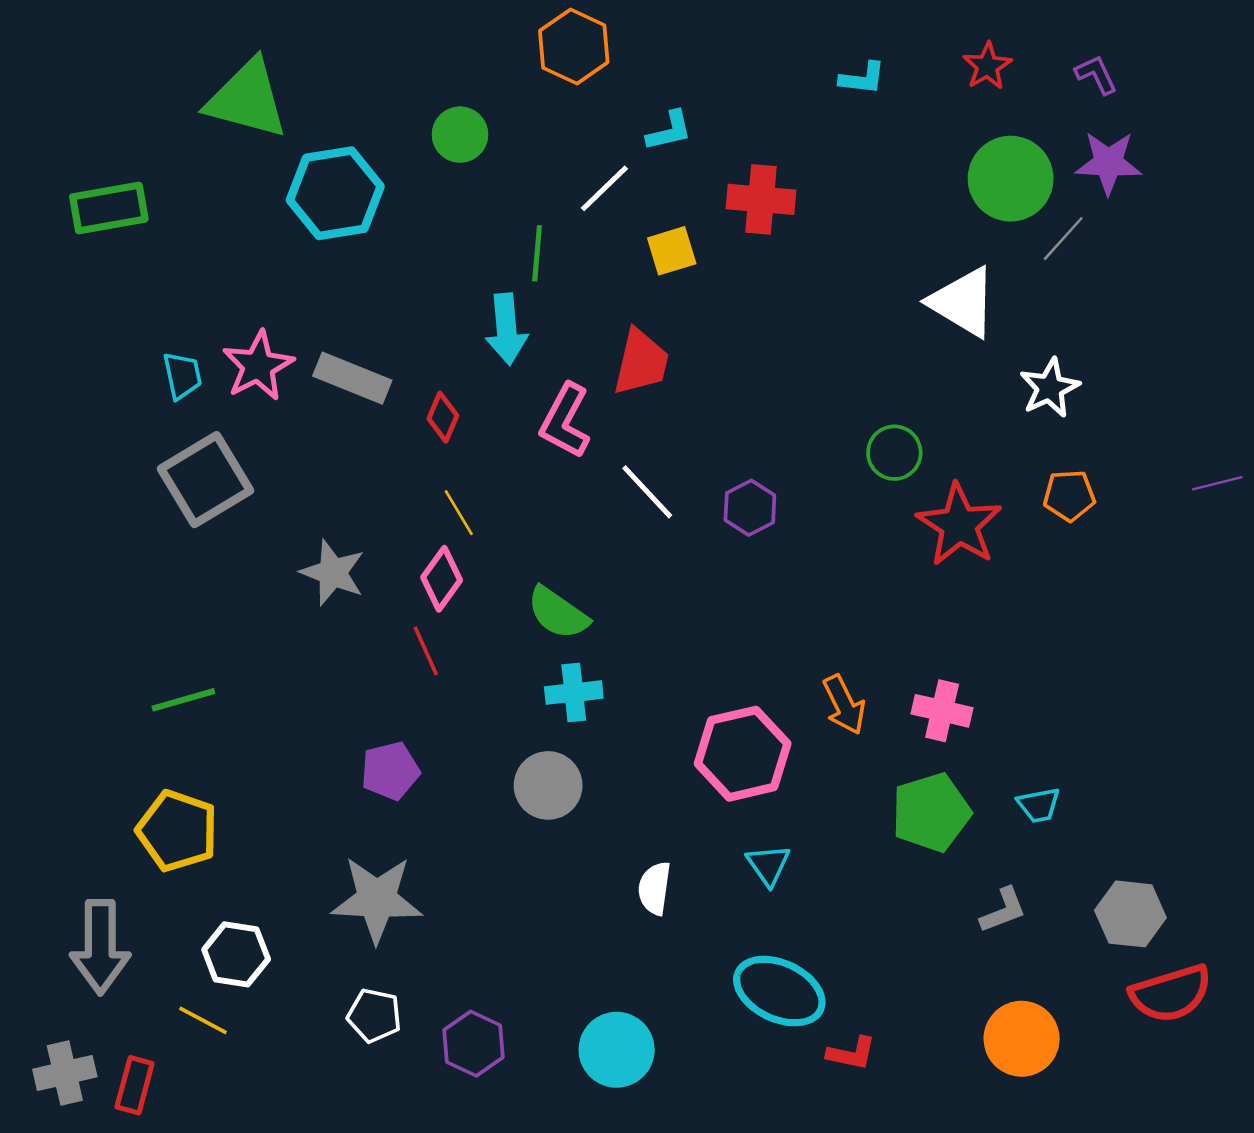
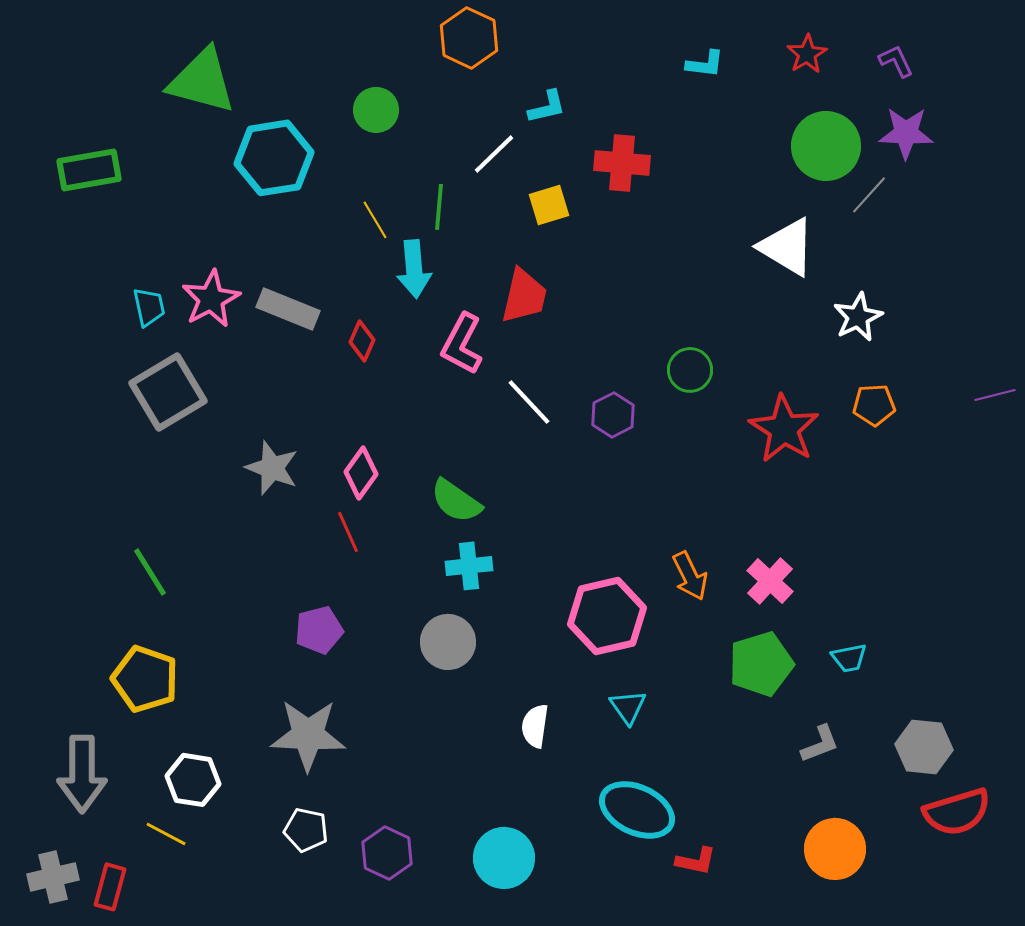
green circle: (894, 453) -> (690, 370), moved
yellow line: (459, 513) -> (375, 220), moved
green line: (183, 700) -> (150, 572), turned 74
pink cross: (942, 711) -> (770, 581), turned 30

